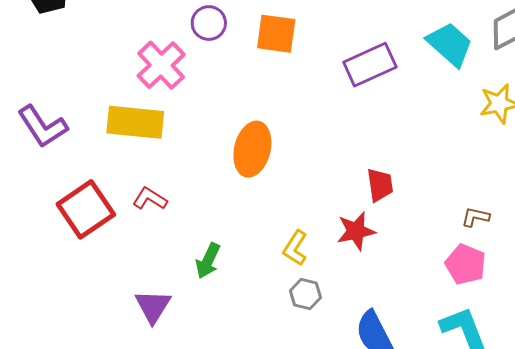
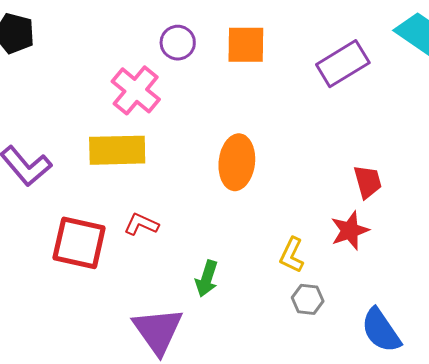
red square: (86, 209) -> (79, 243), turned -36
purple triangle: (153, 306) -> (158, 331), size x1.4

